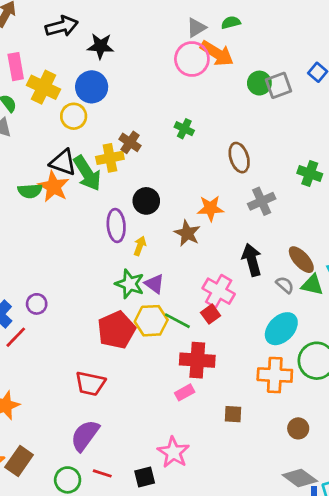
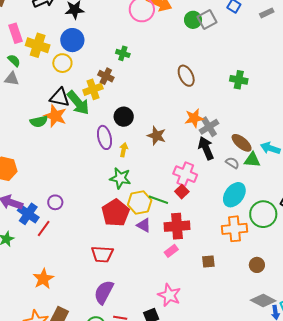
green cross: (184, 129) -> (123, 53), moved
gray cross: (262, 201) -> (209, 127), moved
orange star: (210, 208) -> (194, 118), moved
purple triangle: (154, 284) -> (144, 225), moved

